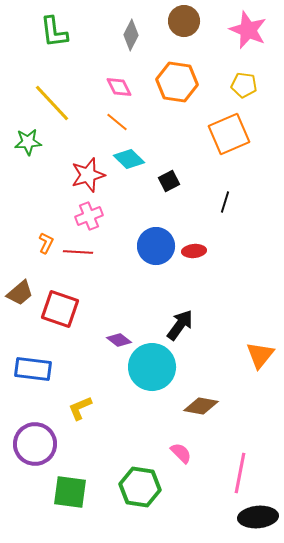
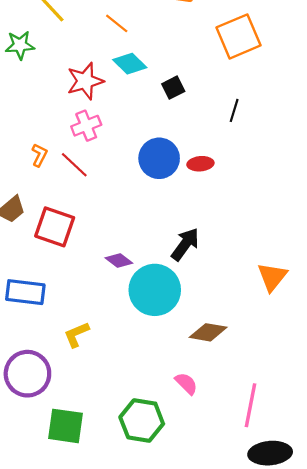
red line: (78, 252) -> (74, 165), turned 40

